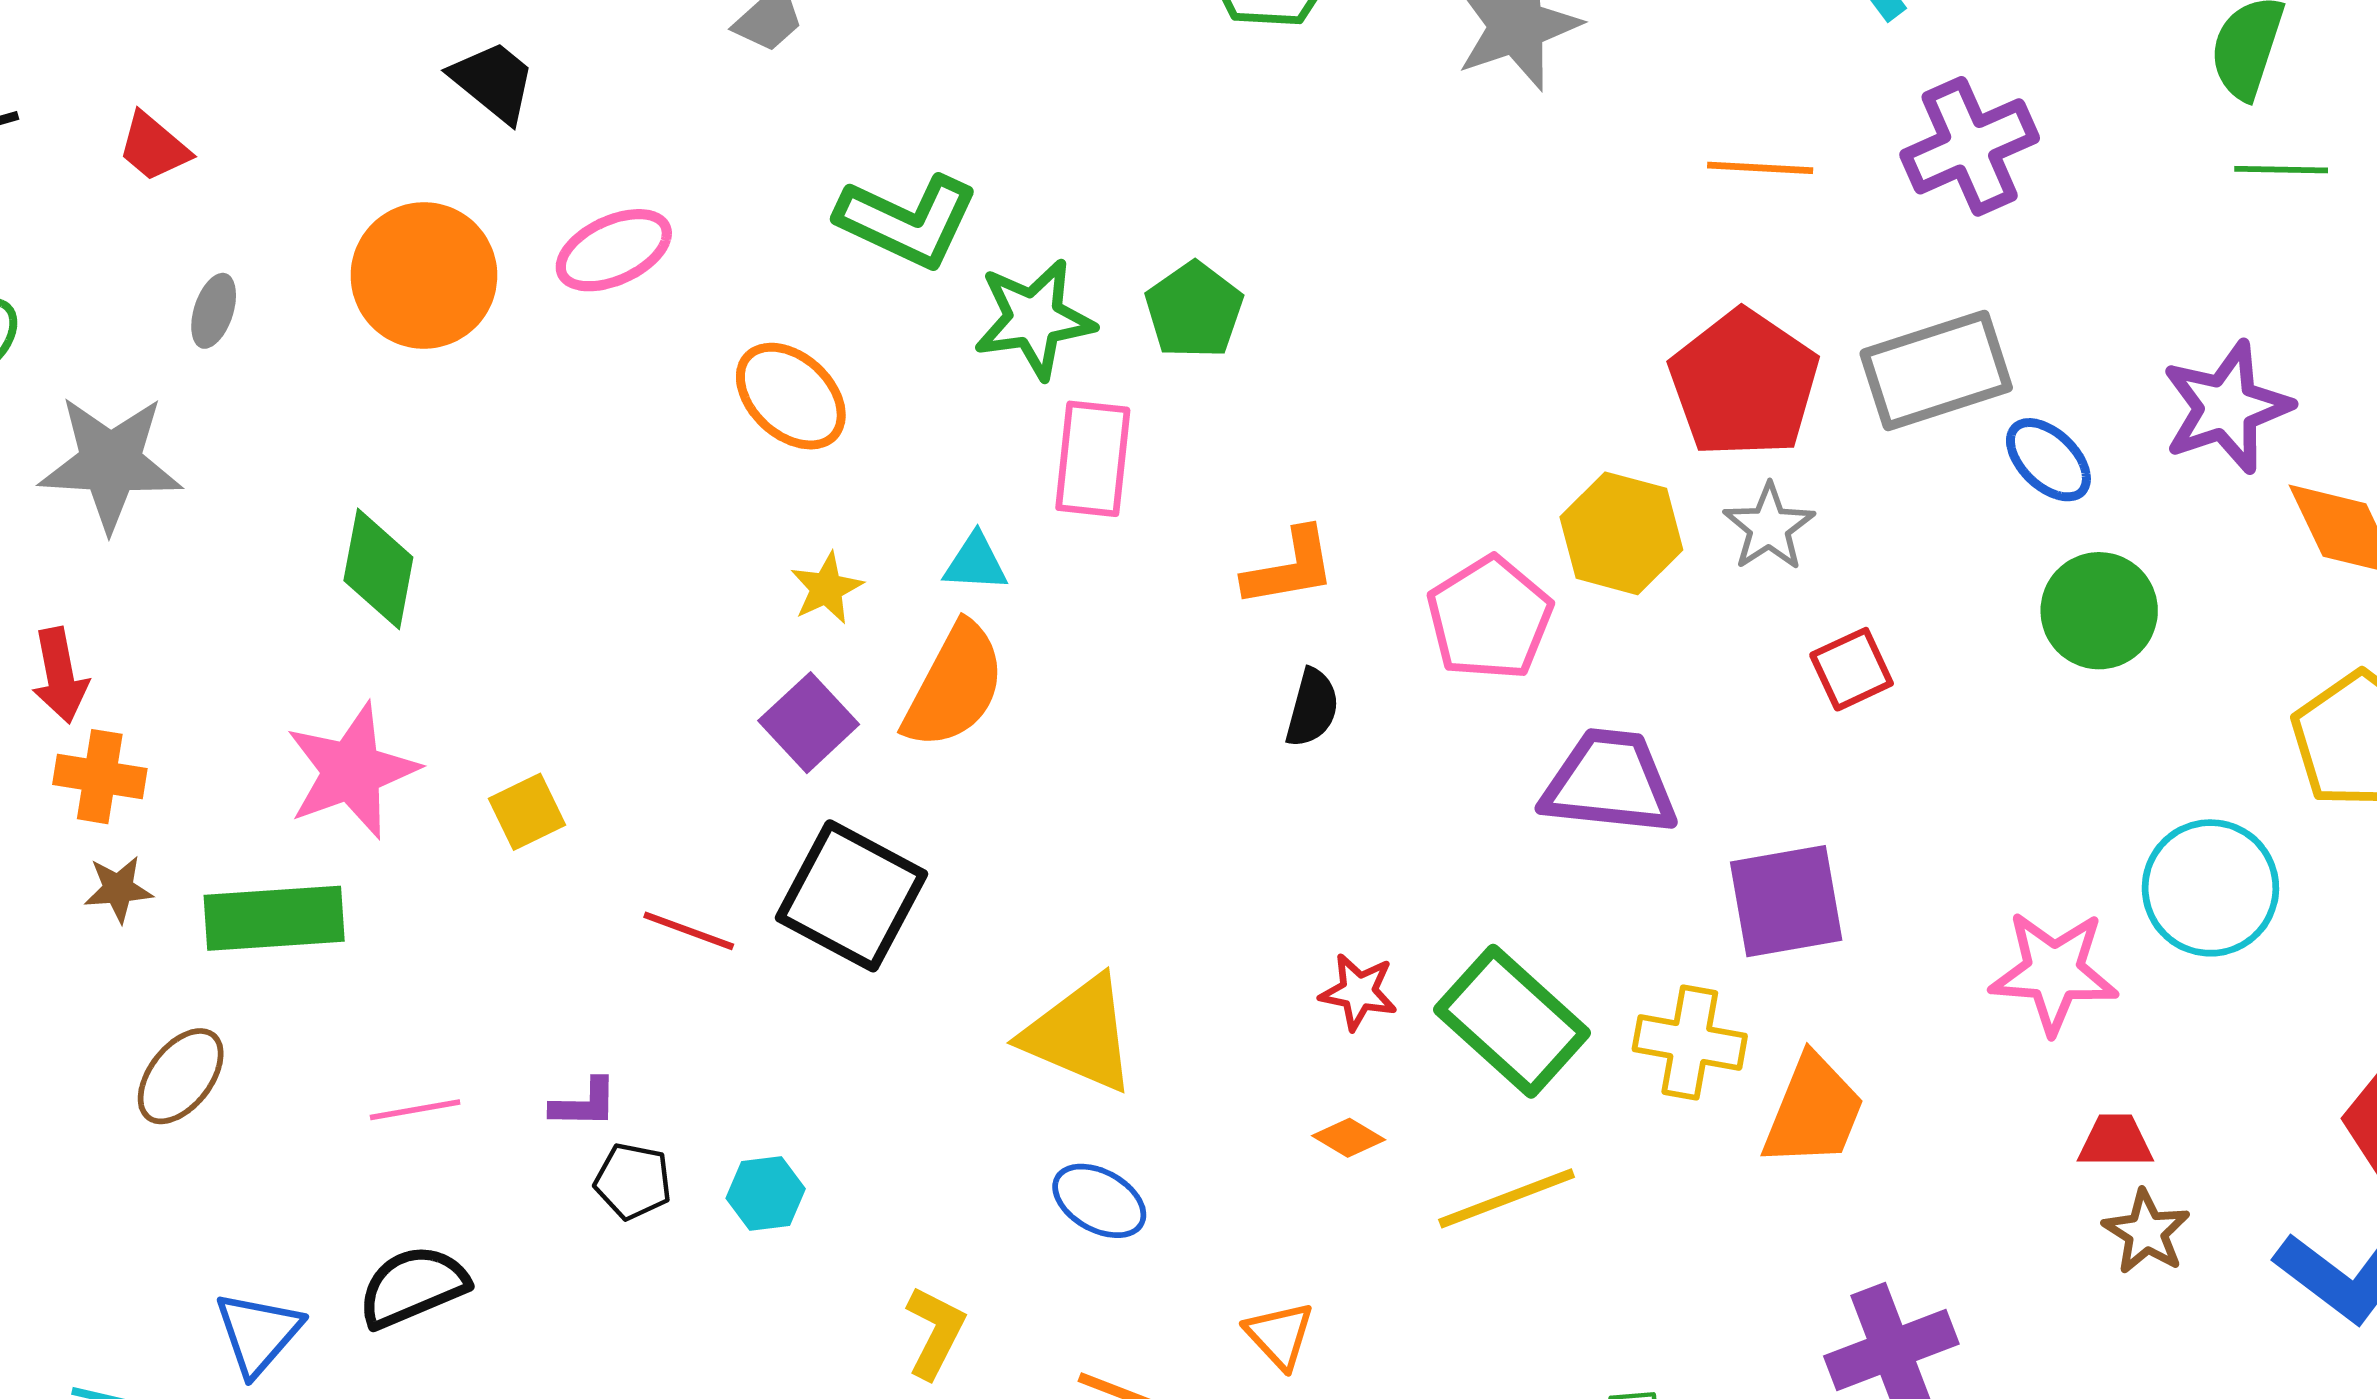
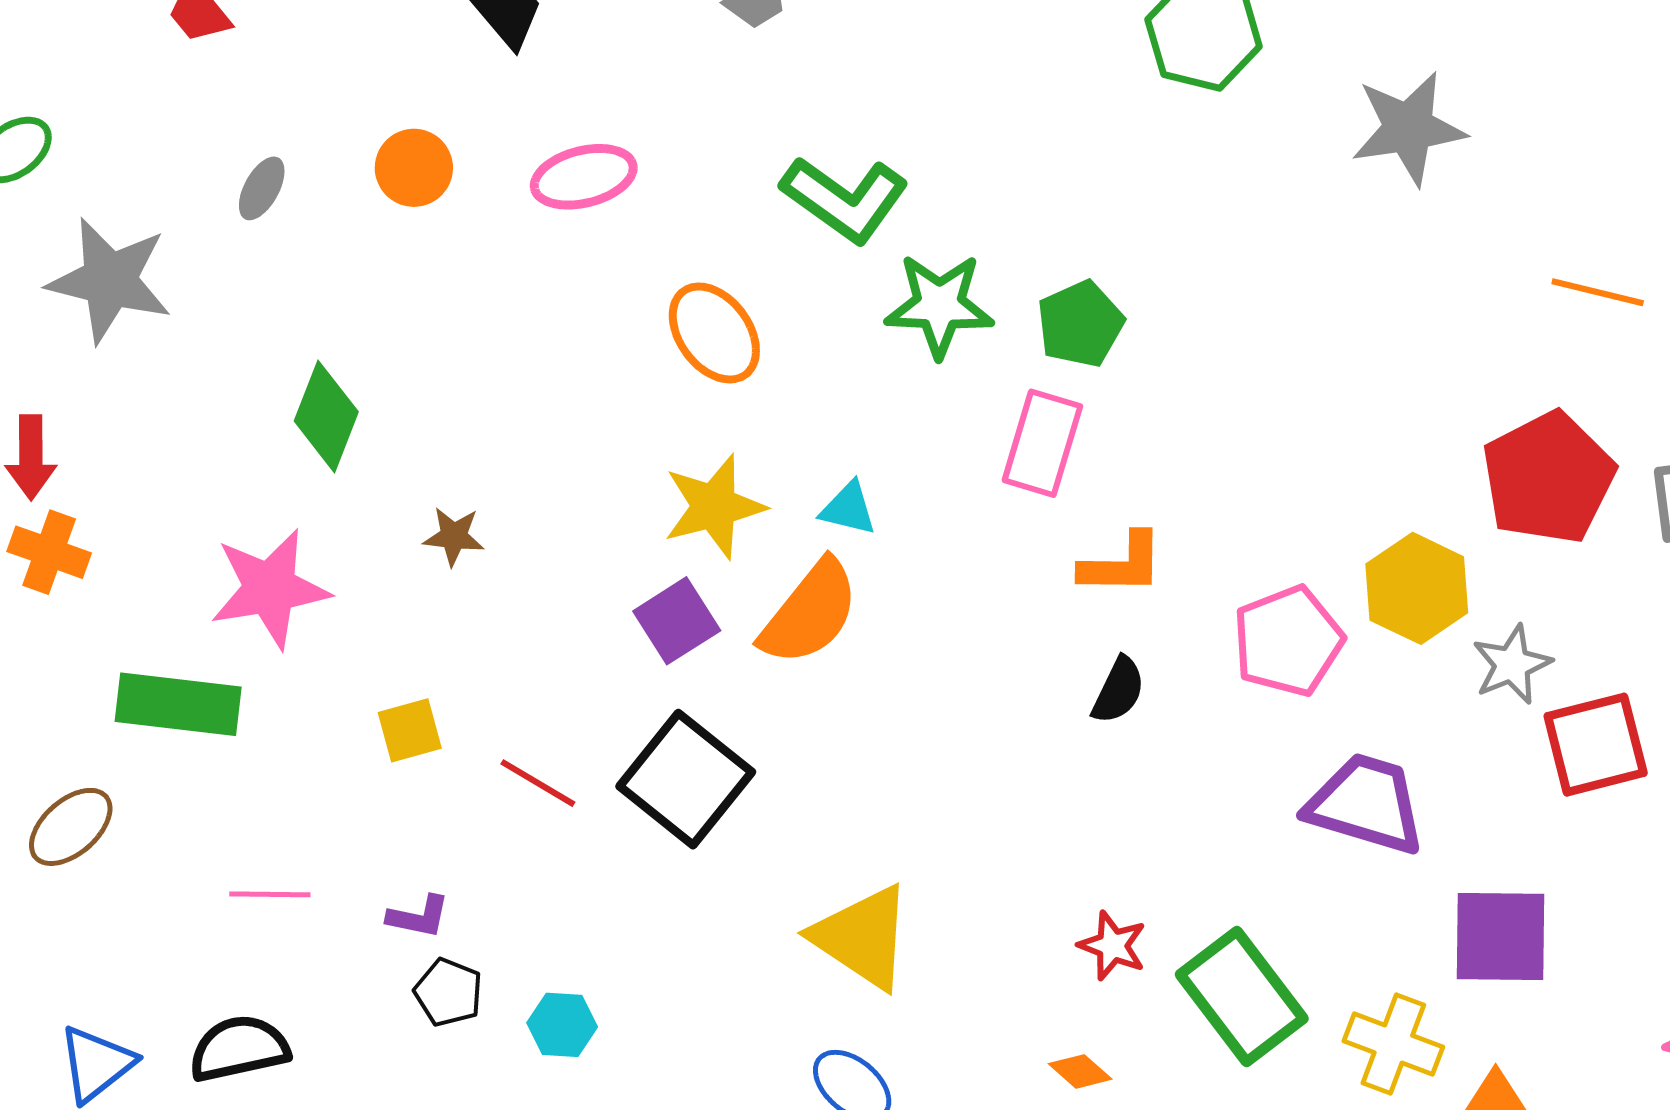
orange circle: (424, 275) -> (414, 168), size x0.6
gray ellipse: (214, 311) -> (262, 188), moved
pink rectangle: (1093, 459) -> (1042, 443), moved
gray star: (1769, 527) -> (1512, 664), moved
yellow star: (827, 588) -> (714, 507), size x1.6
red square: (1852, 669) -> (1596, 745), size x1.5
yellow square: (527, 812) -> (410, 730), moved
brown star: (118, 889) -> (454, 536), moved

